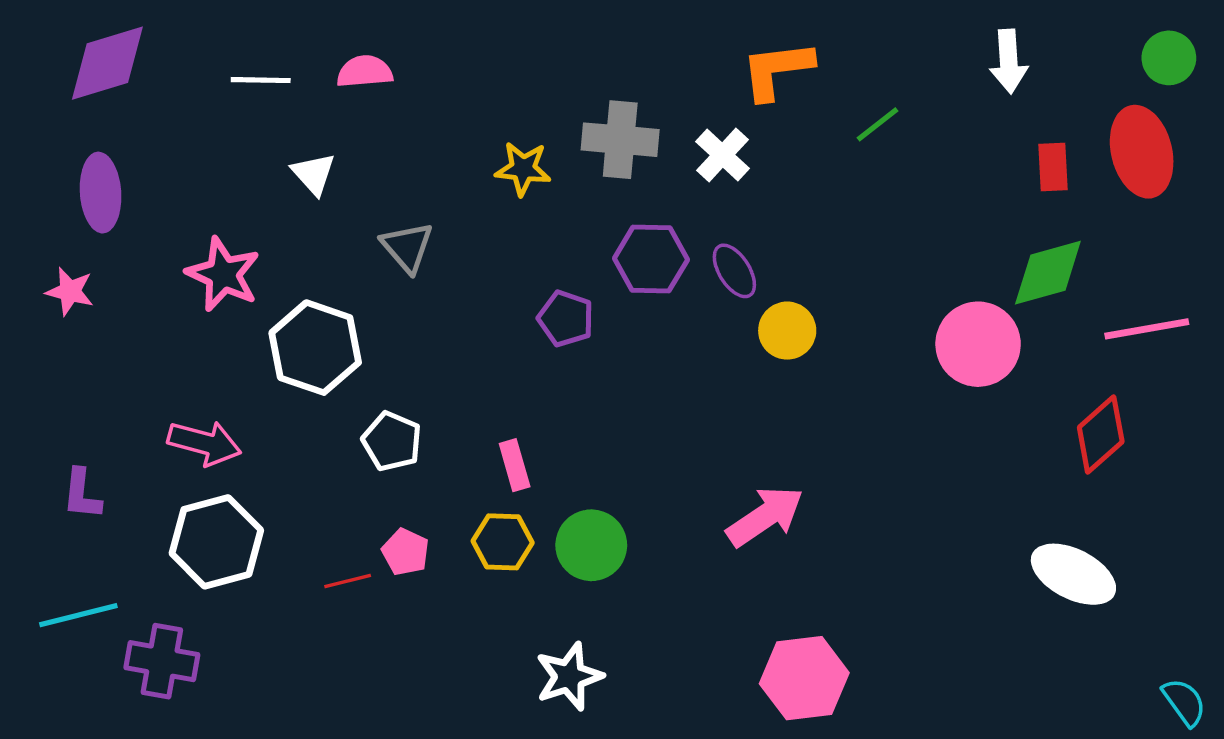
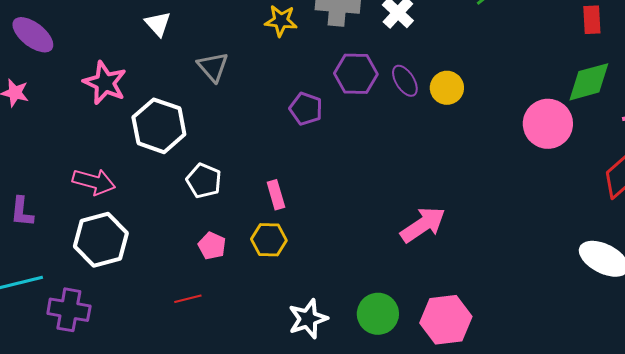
purple ellipse: (101, 193) -> (33, 35), turned -48
yellow circle: (787, 331) -> (447, 88), moved
green circle: (591, 545) -> (378, 314), moved
red line: (348, 581) -> (188, 299), moved

